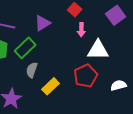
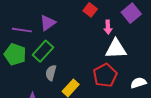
purple triangle: (42, 23) -> (48, 23), moved
pink arrow: (81, 30) -> (108, 27), moved

